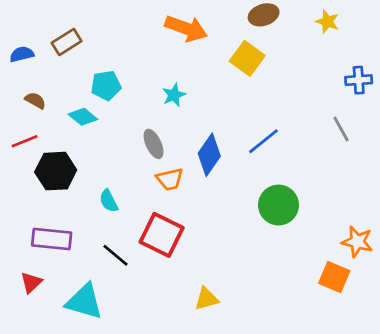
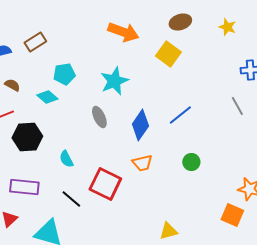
cyan star: (174, 95) -> (114, 81), size x1.6
orange trapezoid: (170, 179) -> (142, 163), moved
green circle: (279, 205) -> (191, 162), size x0.6
yellow triangle: (207, 299) -> (168, 231), moved

